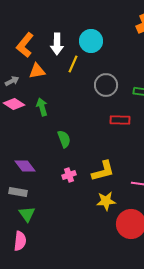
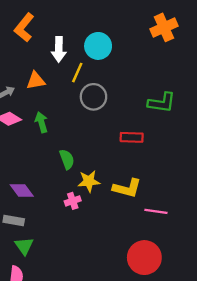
orange L-shape: (25, 45) -> (24, 27), moved
gray circle: (106, 85) -> (93, 97), moved
yellow L-shape: (103, 171) -> (127, 188), moved, turned 30
yellow star: (106, 201) -> (89, 181), moved

